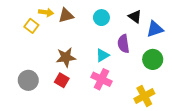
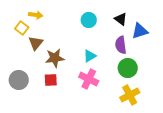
brown triangle: (66, 15) -> (36, 43), moved, turned -35
purple semicircle: (123, 44) -> (121, 45), moved
green circle: (153, 59) -> (128, 68), moved
red square: (62, 80) -> (51, 80), turned -32

